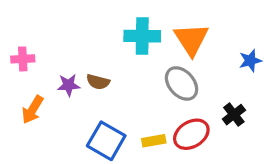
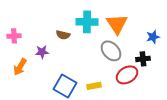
brown semicircle: (98, 82) -> (63, 35), moved
black cross: (234, 115) -> (143, 59), moved, turned 32
red ellipse: (191, 134) -> (127, 75), moved

